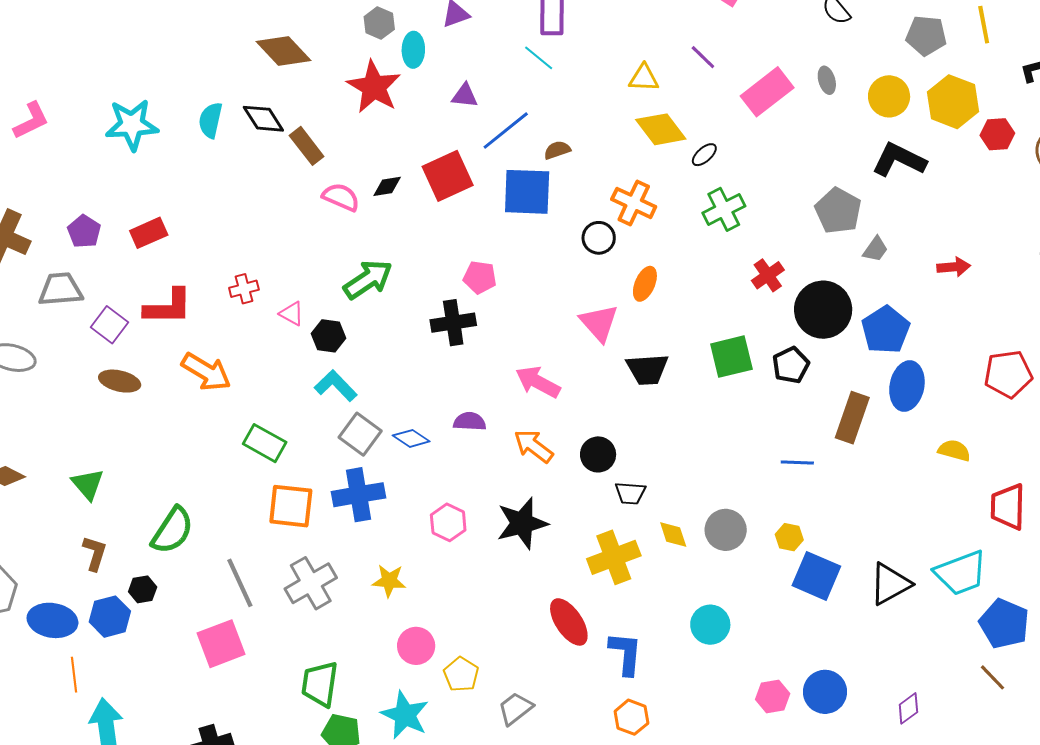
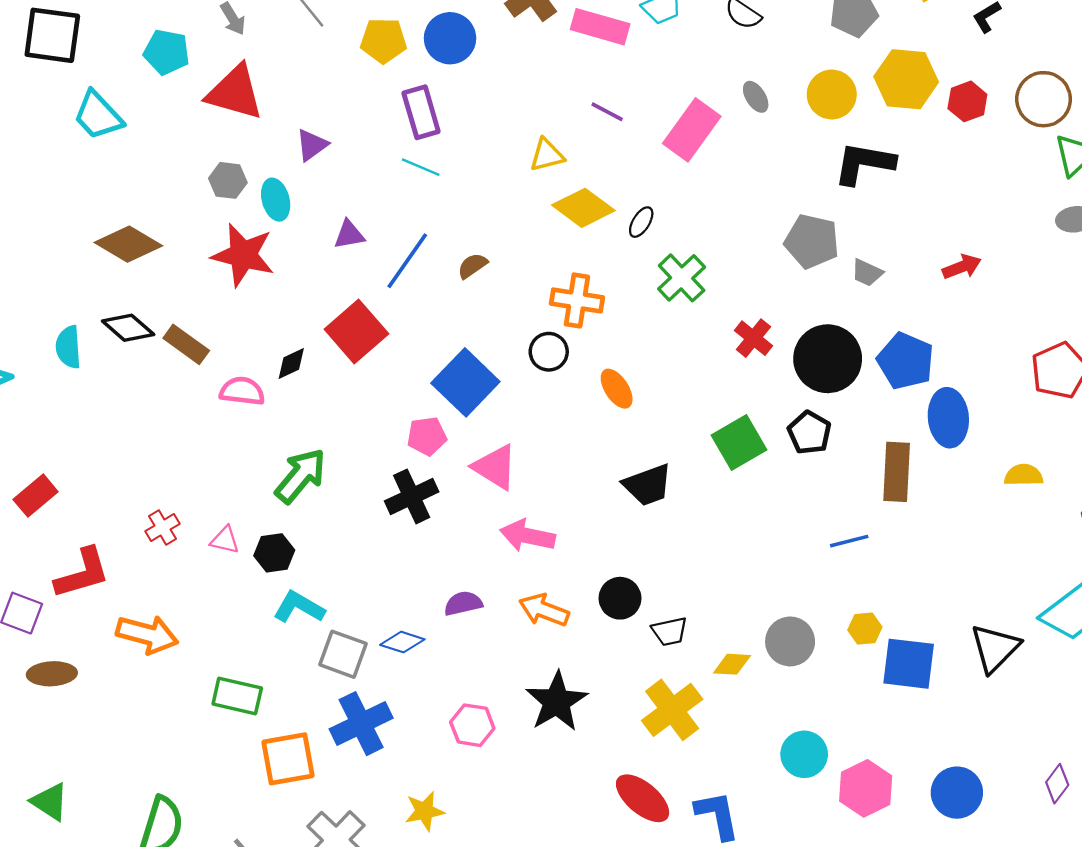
blue square: (527, 192) -> (465, 382), moved, turned -32
gray trapezoid: (875, 249) -> (867, 273), turned 96
orange ellipse: (645, 284) -> (617, 389), turned -40
pink triangle: (599, 323) -> (495, 467), moved
yellow diamond: (673, 535) -> (732, 664), turned -52
pink hexagon: (773, 697) -> (866, 788), moved, size x1.4

